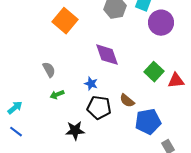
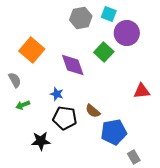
orange square: (65, 21) -> (32, 50), moved
green square: (154, 72) -> (104, 52), moved

